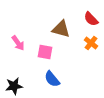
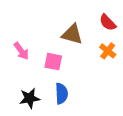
blue semicircle: (52, 79) -> (62, 94), turned -144
black star: (14, 86) -> (30, 98), moved

